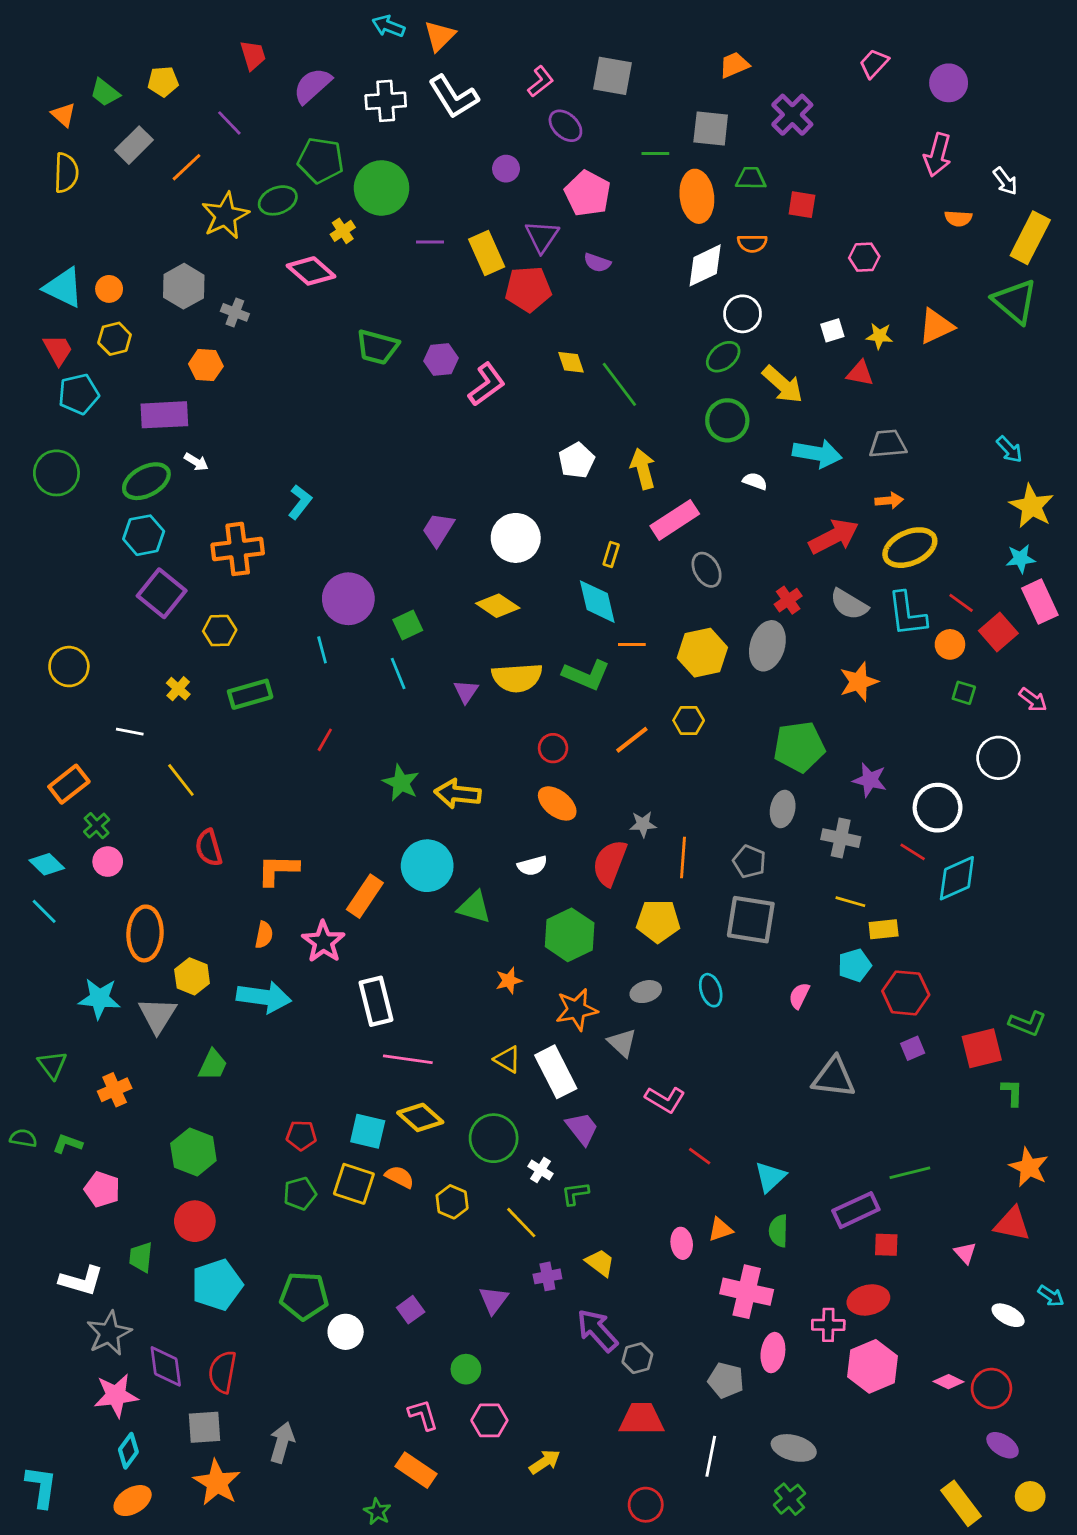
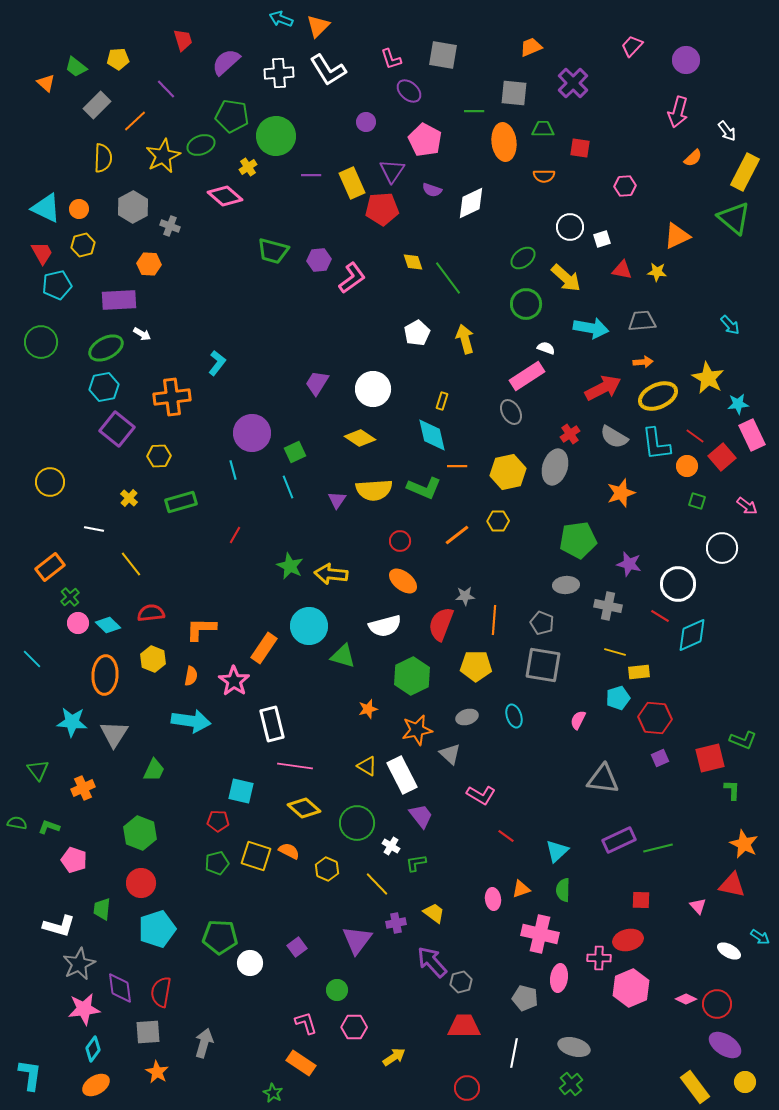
pink L-shape: (541, 81) -> (391, 59), turned 110
yellow semicircle: (66, 173) -> (103, 158), moved
orange semicircle: (958, 218) -> (693, 158), turned -48
white diamond: (705, 265) -> (471, 203), moved
white circle: (743, 314) -> (570, 227), moved
yellow star: (879, 336) -> (657, 272), moved
yellow star: (1032, 506) -> (708, 378), moved
pink rectangle: (675, 520) -> (527, 376), moved
gray ellipse: (783, 809) -> (566, 585), turned 75
red semicircle: (209, 848) -> (151, 613), turned 100
cyan diamond: (47, 864) -> (108, 625), moved
white semicircle: (532, 866) -> (385, 626), size x1.5
yellow hexagon: (192, 976) -> (153, 659), moved
cyan square: (368, 1131) -> (241, 791), moved
purple rectangle: (856, 1210) -> (619, 840), moved
purple triangle: (494, 1300) -> (357, 940), size x1.4
purple ellipse: (1003, 1445) -> (725, 1045), size x1.4
orange star: (217, 1483) -> (157, 1072), size x0.7

